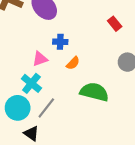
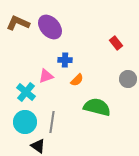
cyan cross: (31, 83) -> (26, 92), moved
gray line: (46, 108) -> (52, 122), turned -30

